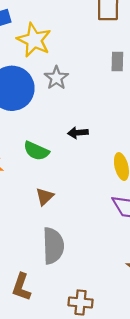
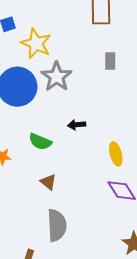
gray star: (56, 78) -> (57, 77), size x1.4
brown triangle: (45, 197) -> (48, 182), turned -36

